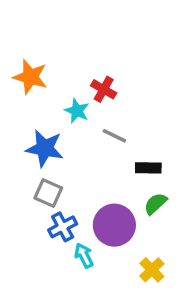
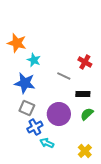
red cross: (104, 89) -> (85, 62), moved
cyan star: (77, 111) -> (34, 60), moved
purple circle: (114, 225) -> (59, 114), moved
cyan arrow: (84, 256) -> (47, 143), turned -40

